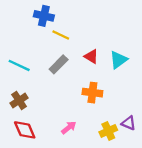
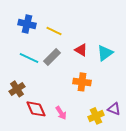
blue cross: (44, 16) -> (27, 24), moved
cyan line: (19, 65) -> (29, 58), moved
pink arrow: (69, 128) -> (61, 113), turned 96
red diamond: (25, 130) -> (36, 109), moved

